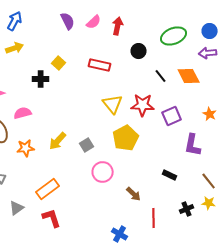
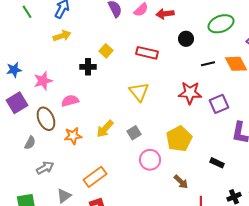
red arrow: (118, 26) -> (165, 14), turned -108
black line: (161, 76) -> (208, 64), turned -64
yellow triangle: (113, 104) -> (139, 92), moved
yellow pentagon: (126, 138) -> (179, 139), moved

